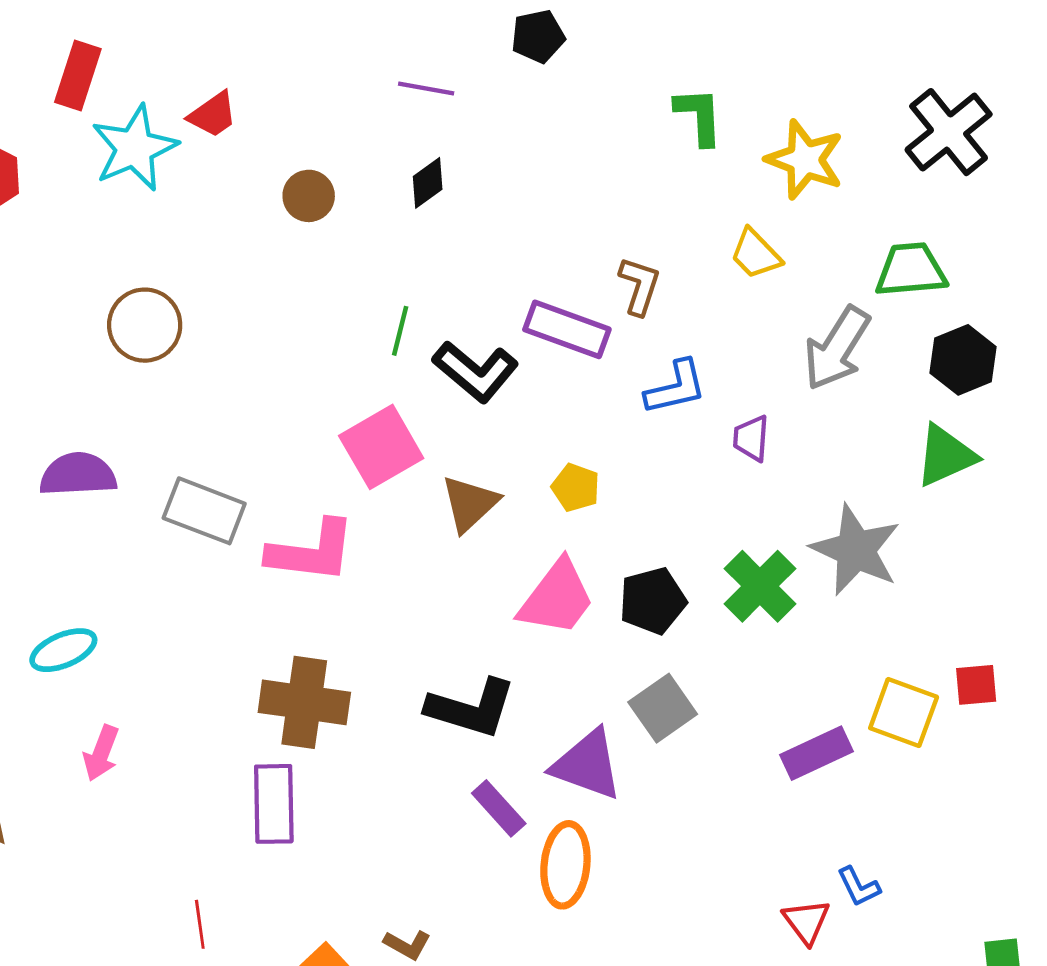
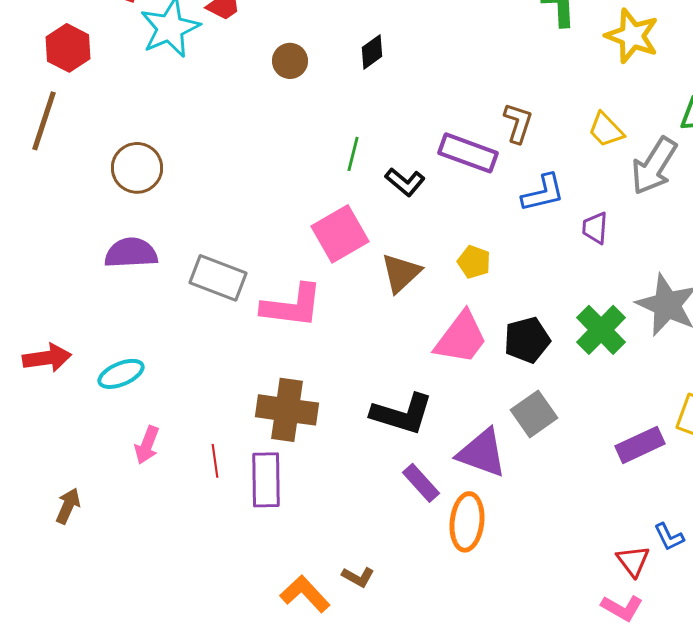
yellow trapezoid: (756, 254) -> (606, 130), moved
brown circle: (145, 325) -> (137, 168), moved
black L-shape: (476, 371) -> (405, 182), size x0.7
red line: (200, 924) -> (215, 461), moved

